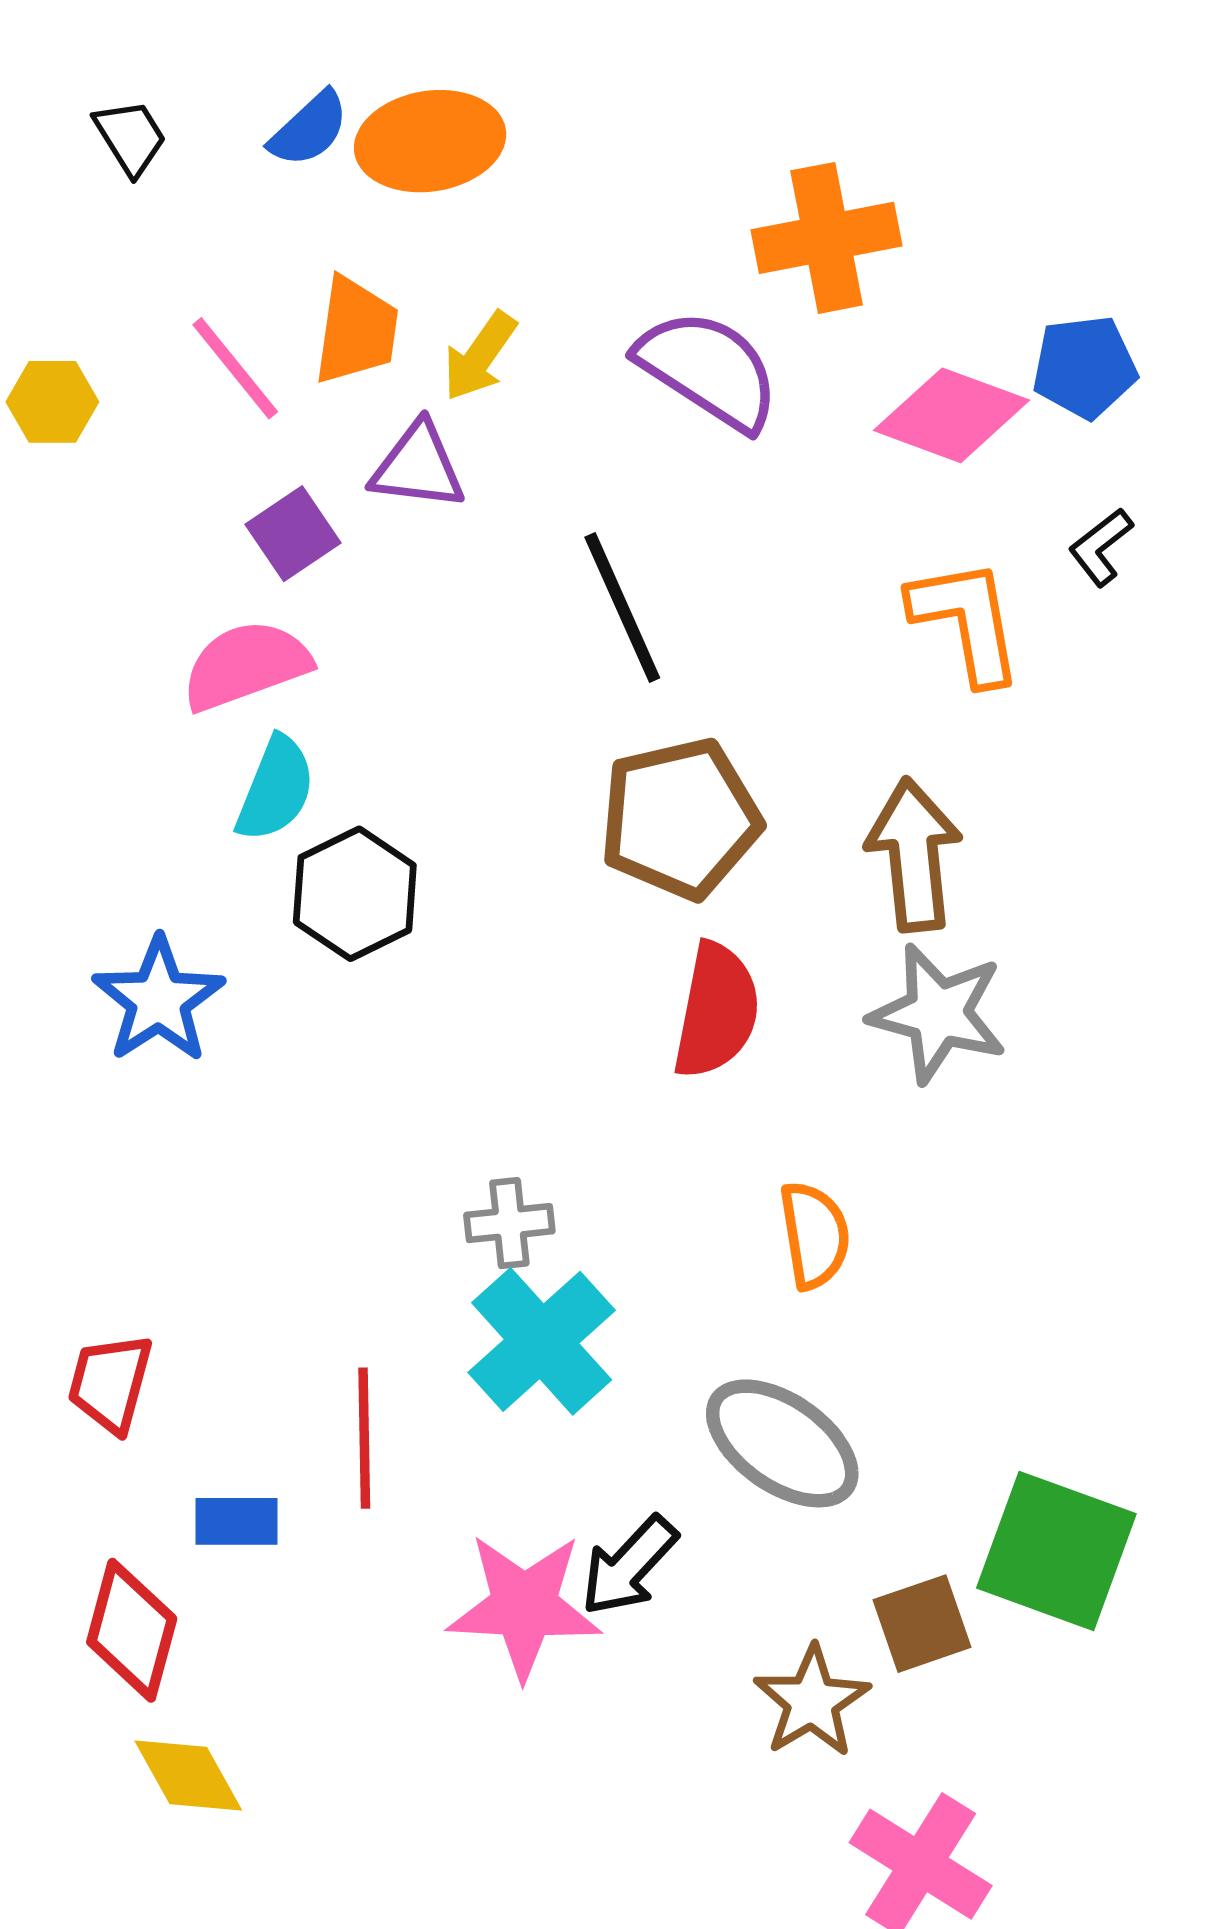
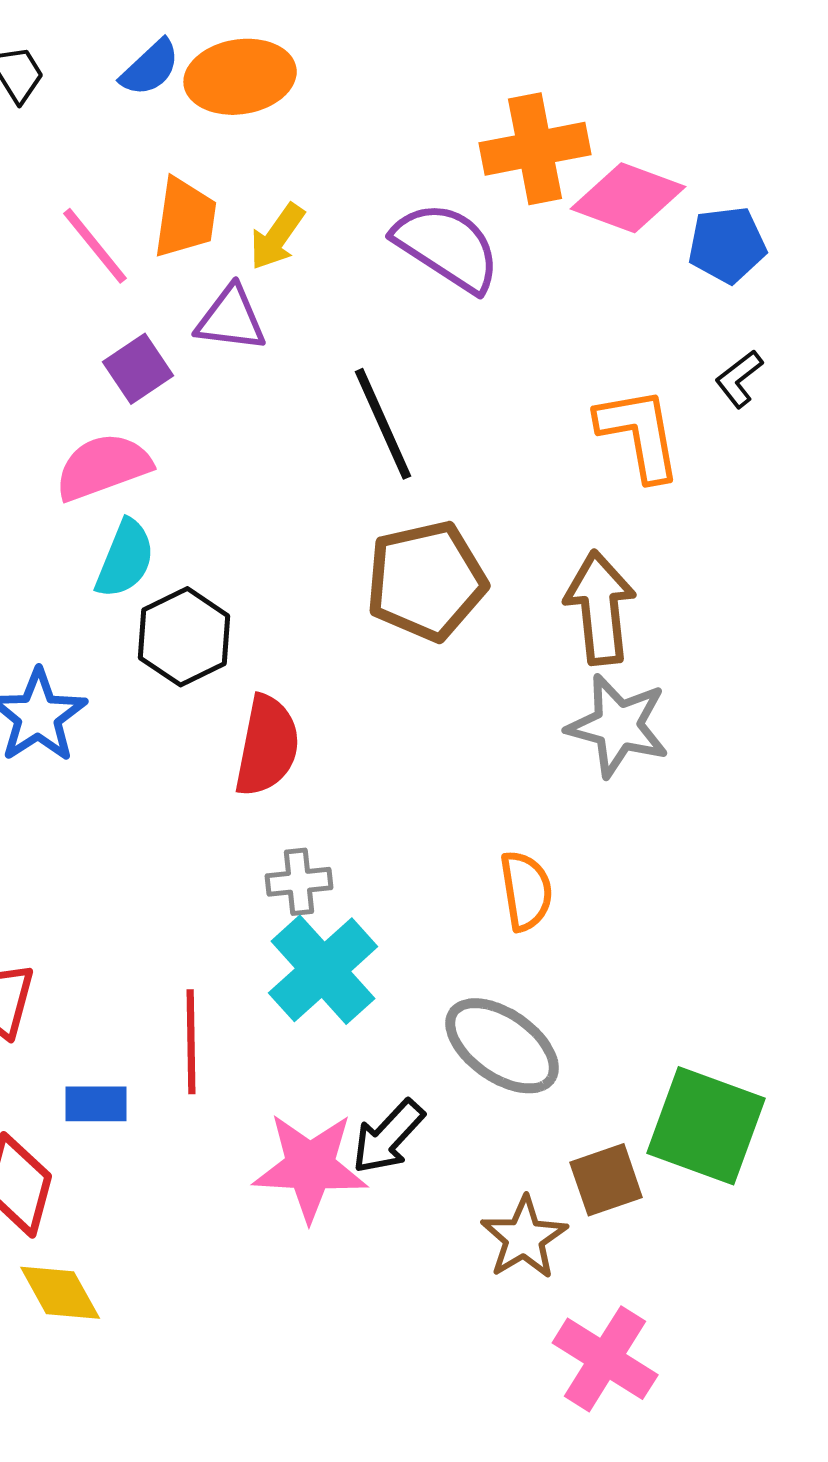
pink diamond: (952, 415) -> (628, 198), moved
red semicircle: (716, 1011) -> (267, 746), moved

